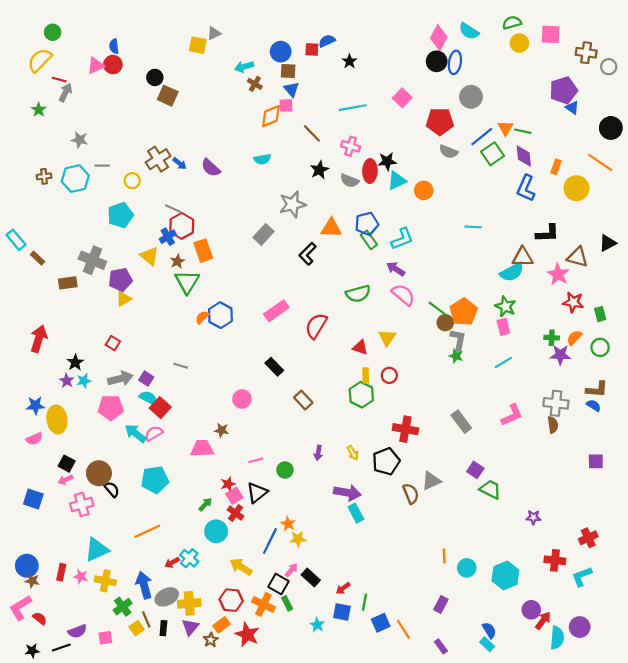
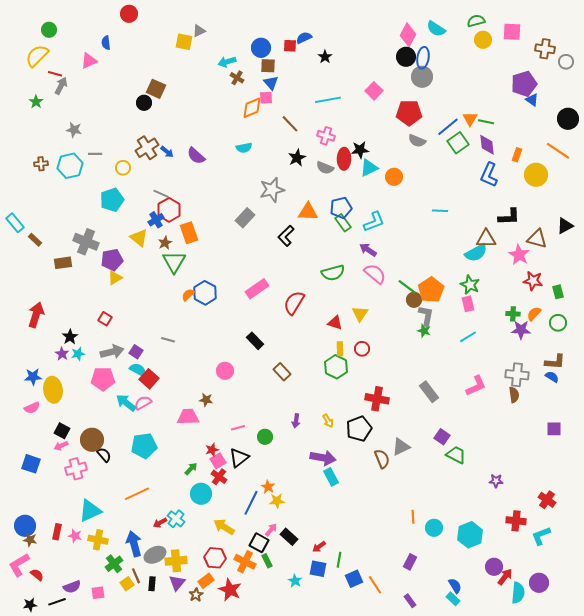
red circle: (113, 65) -> (129, 14), moved
black circle: (155, 77) -> (144, 103), moved
gray circle: (471, 97) -> (422, 77), moved
red cross: (588, 538) -> (547, 500), turned -30

